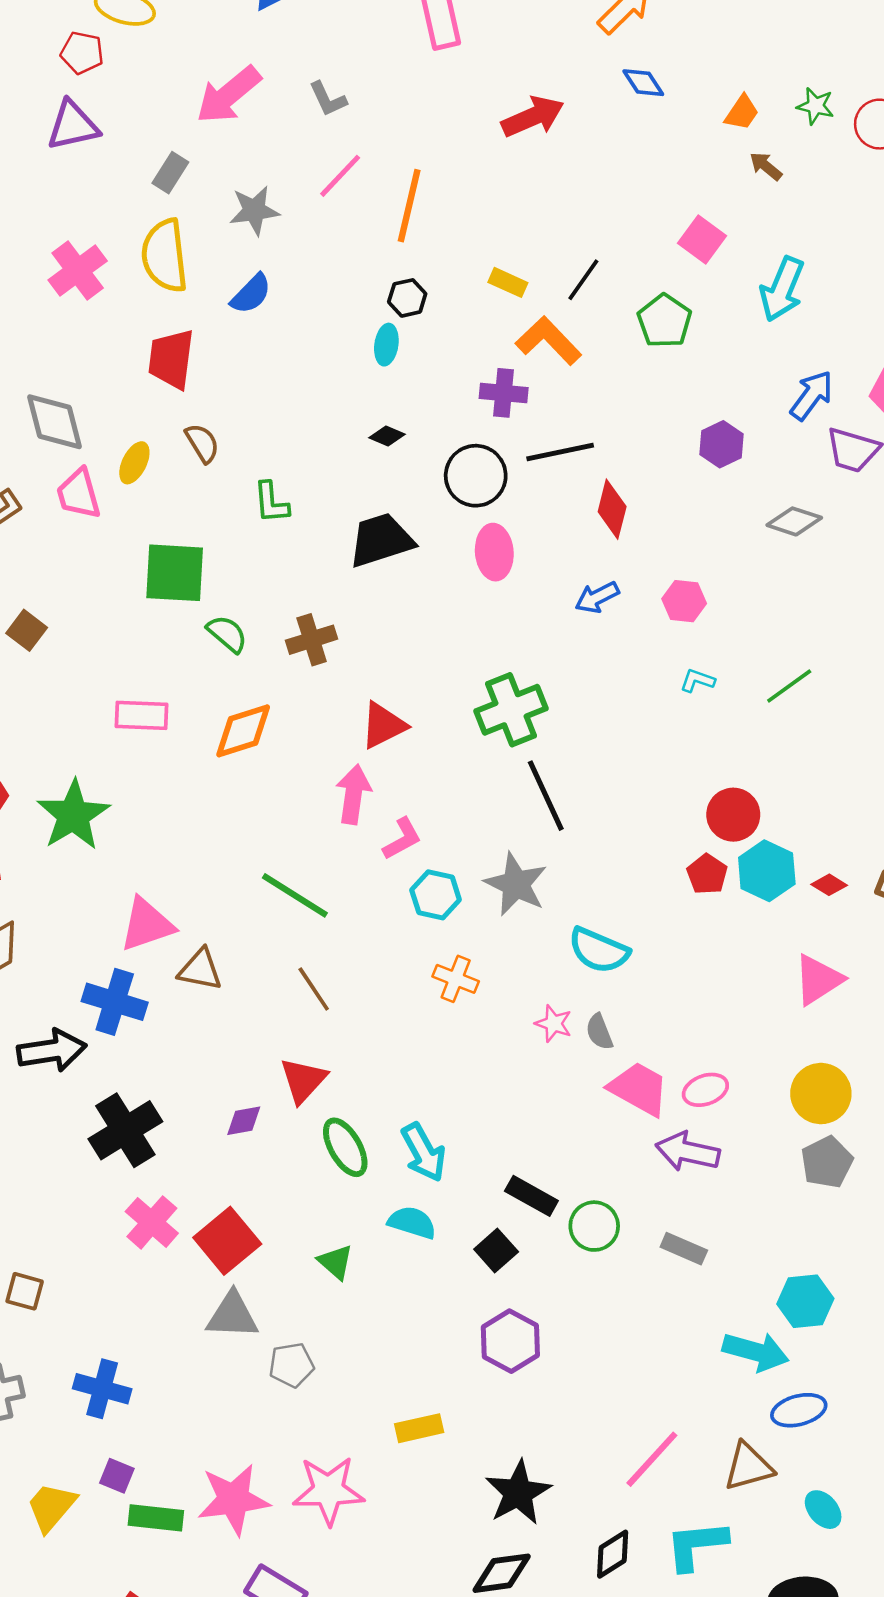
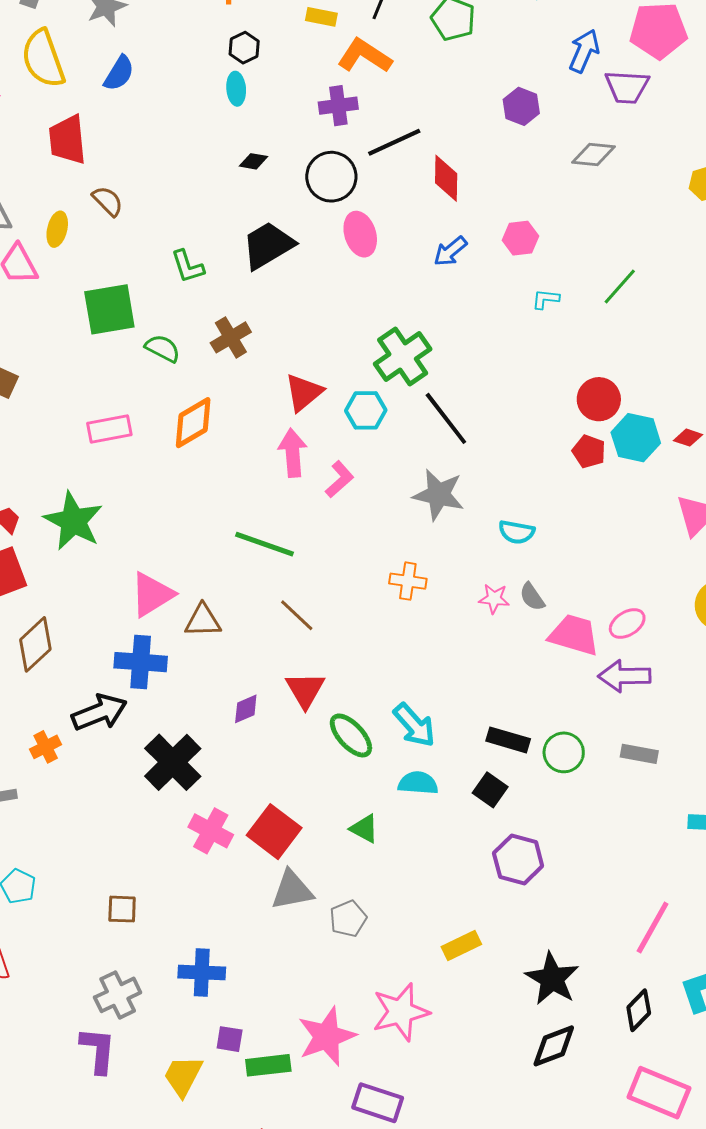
green L-shape: (271, 503) -> (188, 266), moved
cyan hexagon: (436, 895) -> (366, 410), moved
cyan semicircle: (599, 950) -> (517, 532), size x0.7
purple diamond: (244, 1121) -> (246, 709), moved

